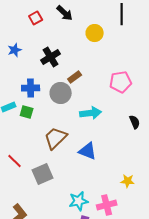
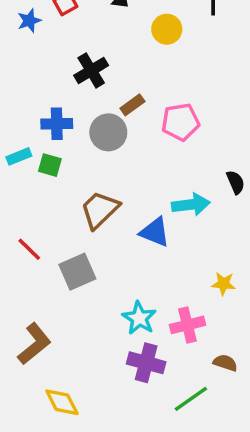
blue star: (15, 50) -> (29, 21), moved
pink pentagon: (121, 82) -> (181, 122), moved
cyan arrow: (91, 113) -> (191, 205), moved
cyan star: (79, 201) -> (139, 318), turned -30

